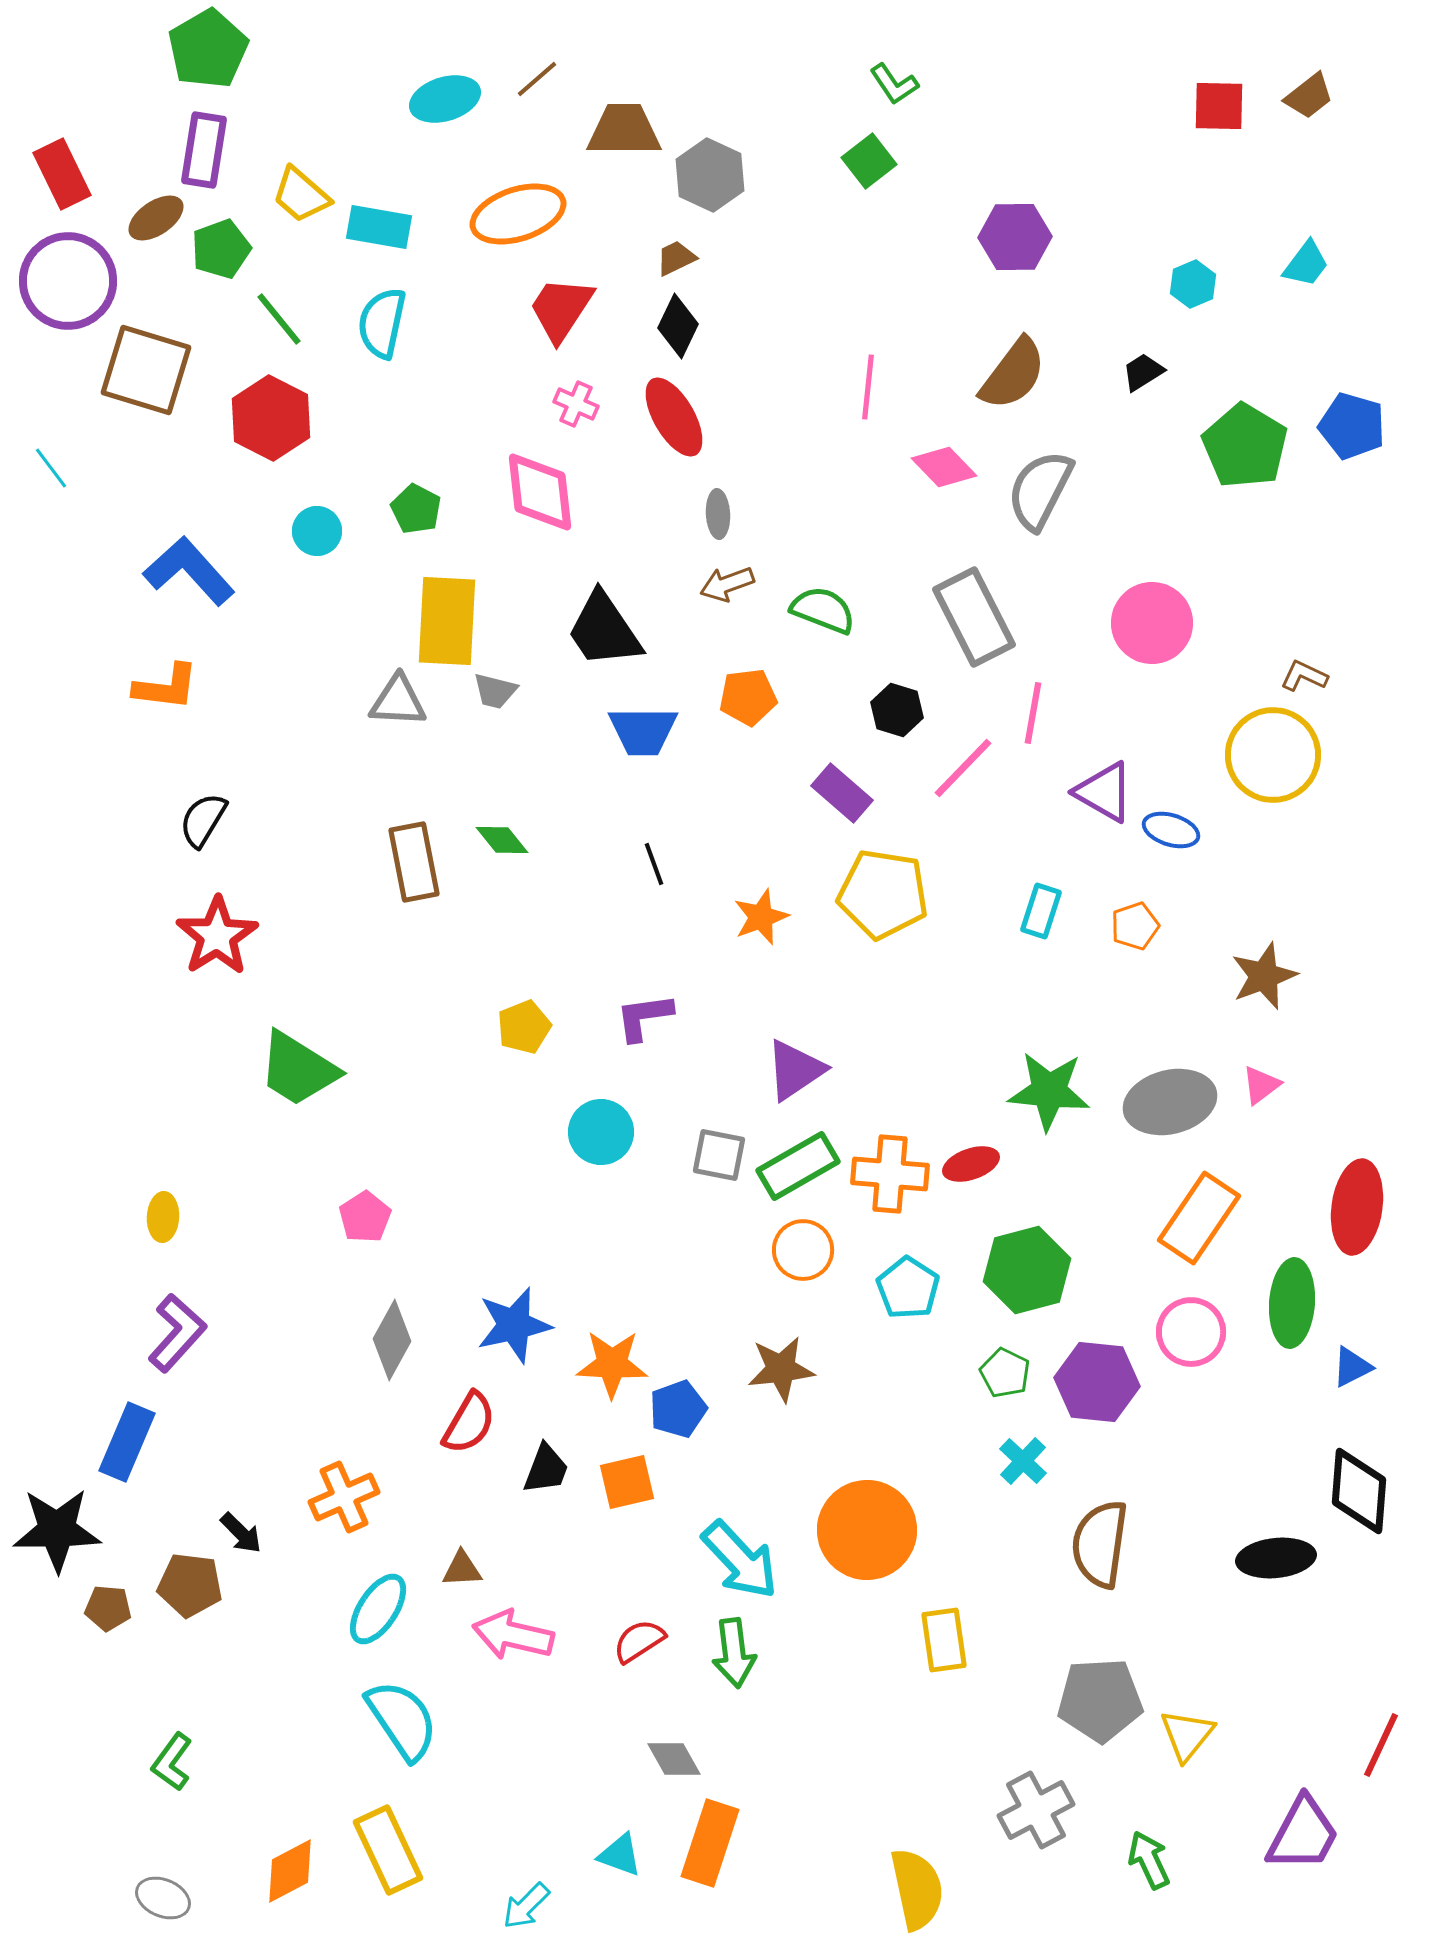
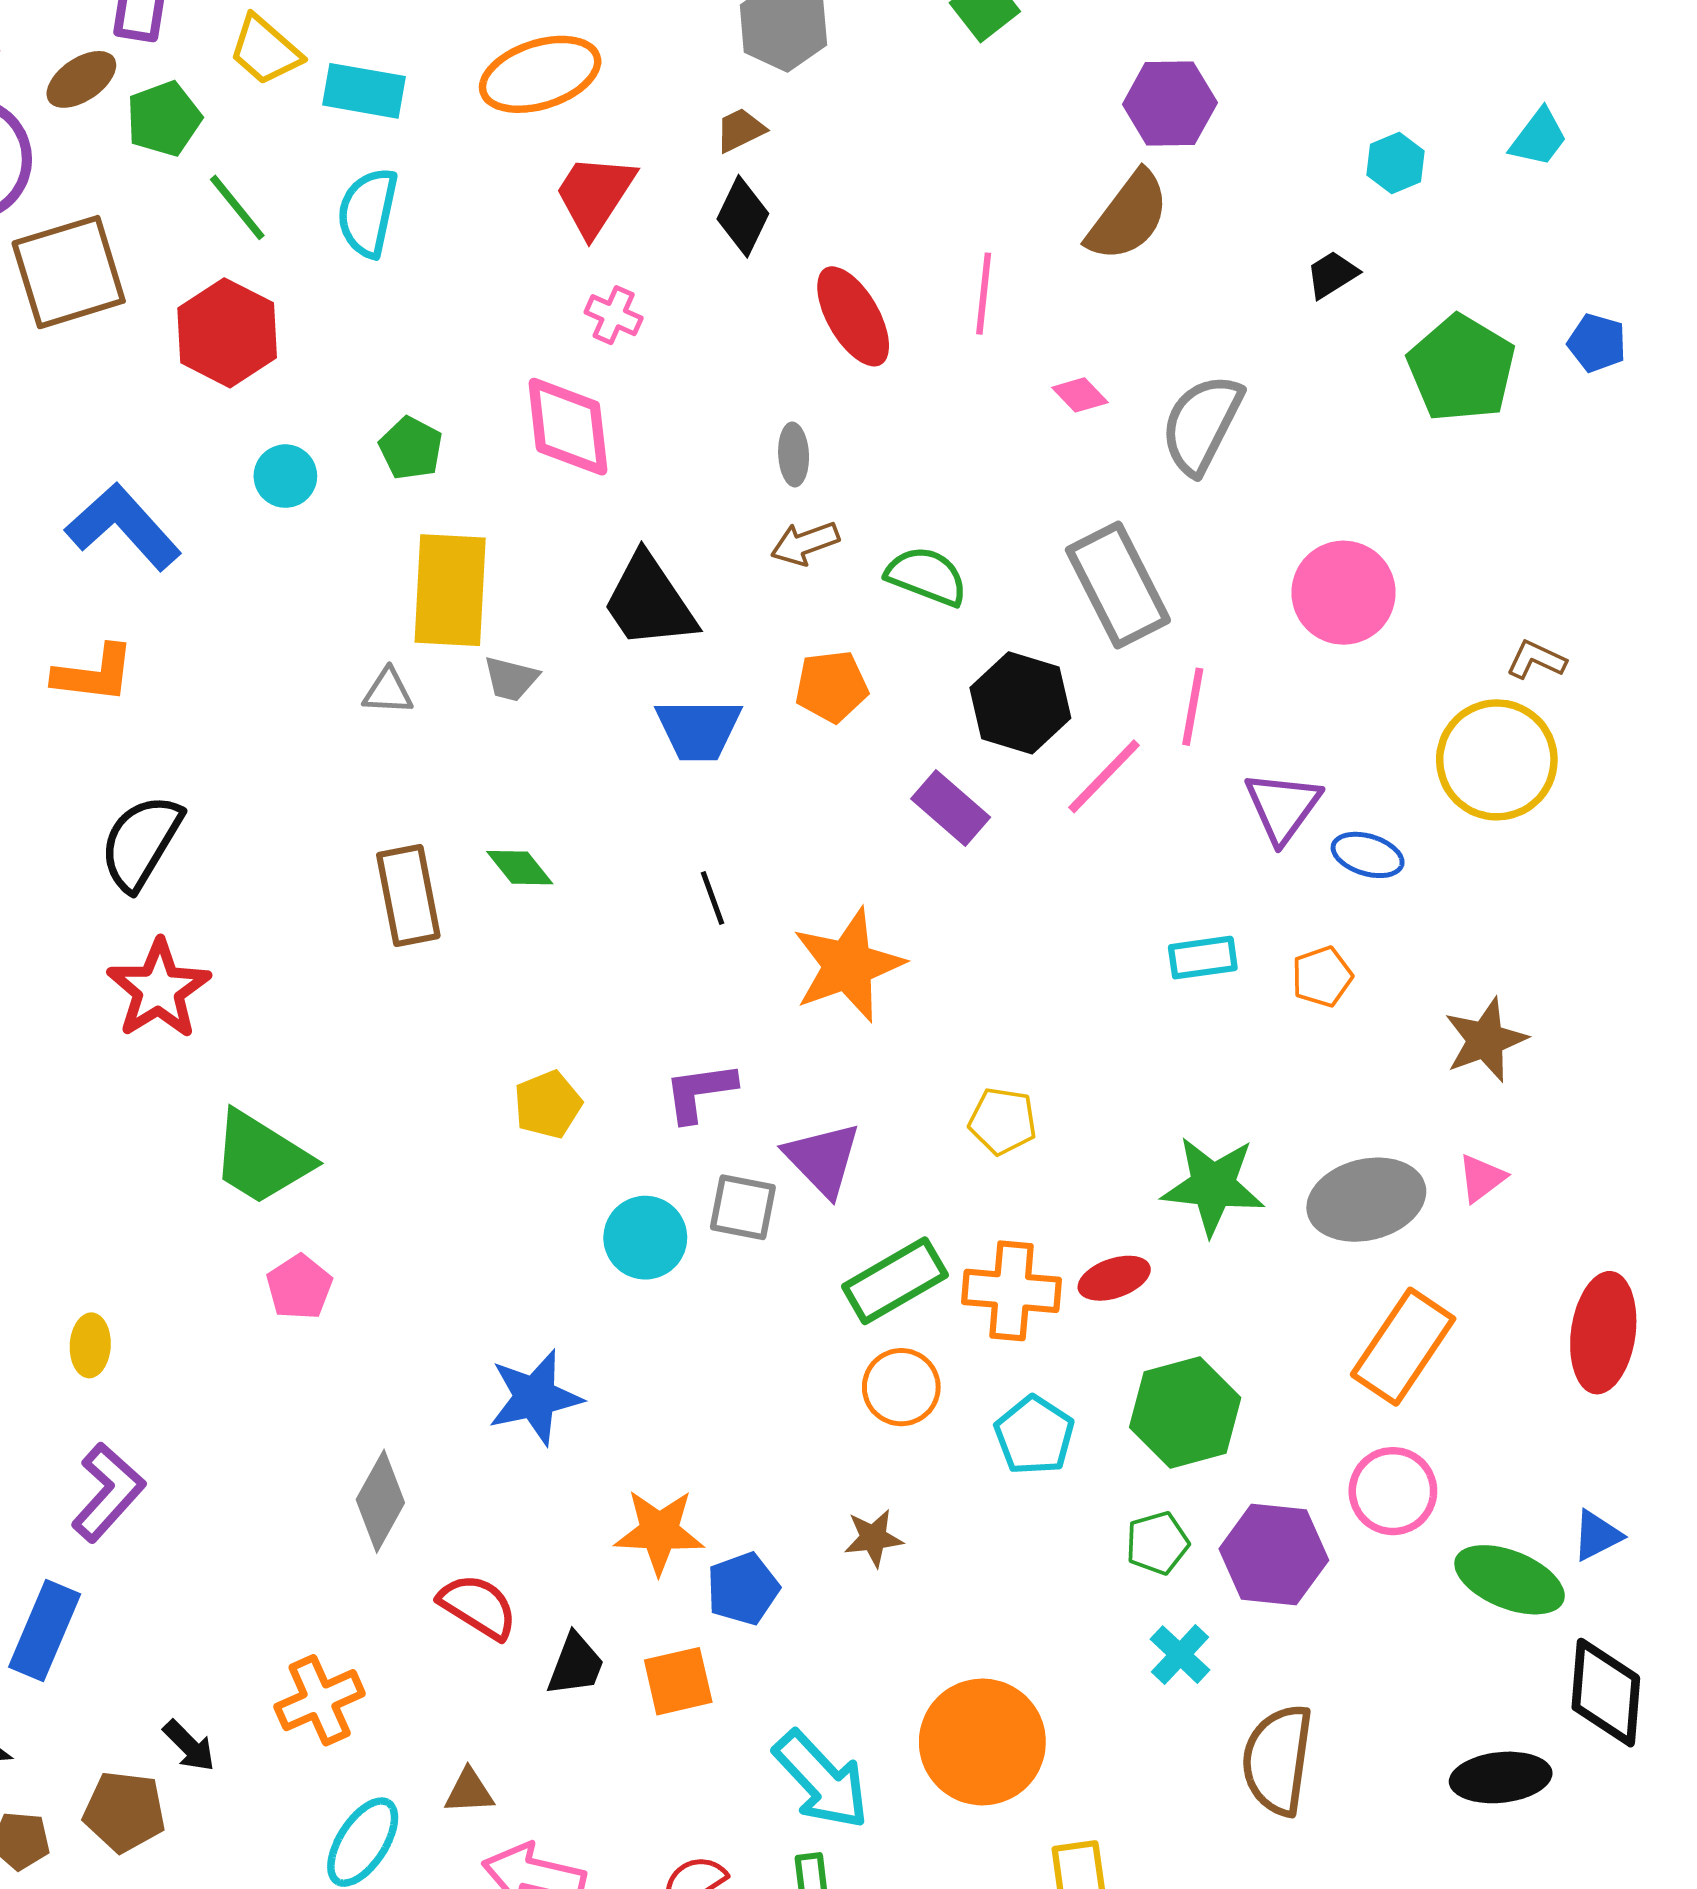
brown square: (146, 370) -> (69, 272), turned -34
brown semicircle: (1013, 374) -> (1128, 216), moved
red ellipse: (674, 417) -> (853, 316), moved
blue pentagon: (1352, 426) -> (1597, 343), size x0.7
pink diamond: (944, 467) -> (1080, 395), size x0.7
gray triangle: (398, 701) -> (388, 691), size x0.7
black hexagon: (897, 710) -> (1020, 703), size x1.5
purple triangle: (1104, 792) -> (1283, 807), turned 36
black semicircle: (203, 820) -> (141, 842), size x1.4
yellow pentagon: (883, 894) -> (1003, 1121), moved, size x0.6
cyan rectangle: (1041, 911) -> (1203, 958), turned 64
orange star: (761, 917) -> (848, 965), size x1.6
purple triangle: (795, 1070) -> (823, 1159), moved, turned -40
gray square: (719, 1155) -> (743, 1207), moved
pink pentagon: (365, 1217) -> (299, 1287), moved
green ellipse: (1292, 1303) -> (1510, 1580), moved, turned -72
blue star: (514, 1325) -> (535, 1397), moved
brown star: (781, 1369) -> (873, 1538), size x0.7
green pentagon: (1005, 1373) -> (1157, 1543), turned 30
red semicircle: (469, 1423) -> (478, 1606), turned -88

